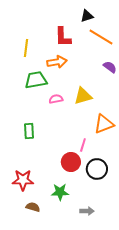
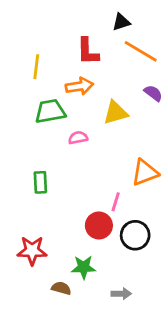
yellow triangle: (83, 96) -> (116, 113), moved
brown semicircle: (33, 207) -> (61, 288), moved

